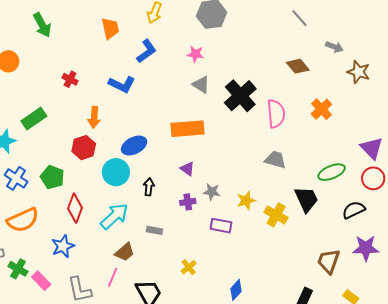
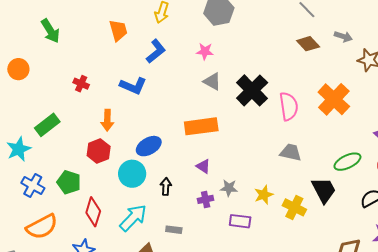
brown diamond: (298, 66) -> (308, 44), moved
orange cross: (321, 109) -> (334, 99), size x1.5

